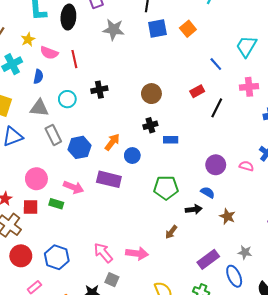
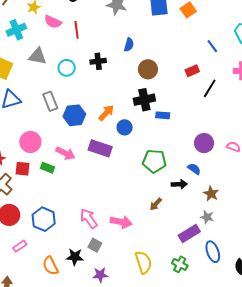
blue semicircle: (38, 77) -> (129, 45), moved
gray triangle: (39, 108) -> (38, 56), moved
black cross: (150, 125) -> (144, 100), size x1.5
gray star: (245, 252) -> (207, 217), moved

